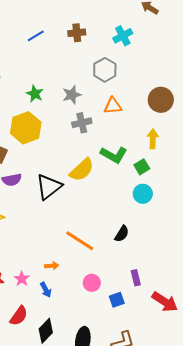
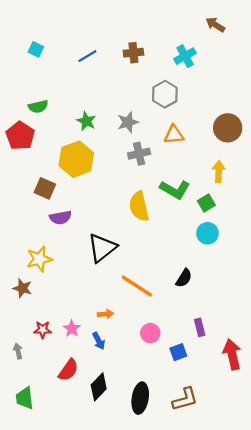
yellow semicircle: (82, 170) -> (139, 206), turned 120
black triangle: (49, 187) -> (102, 248), moved
red arrow: (165, 302) -> (232, 354), turned -136

